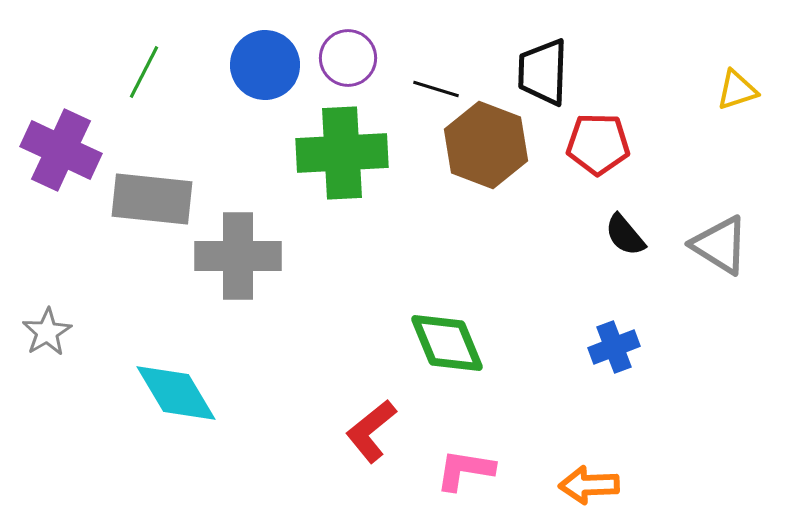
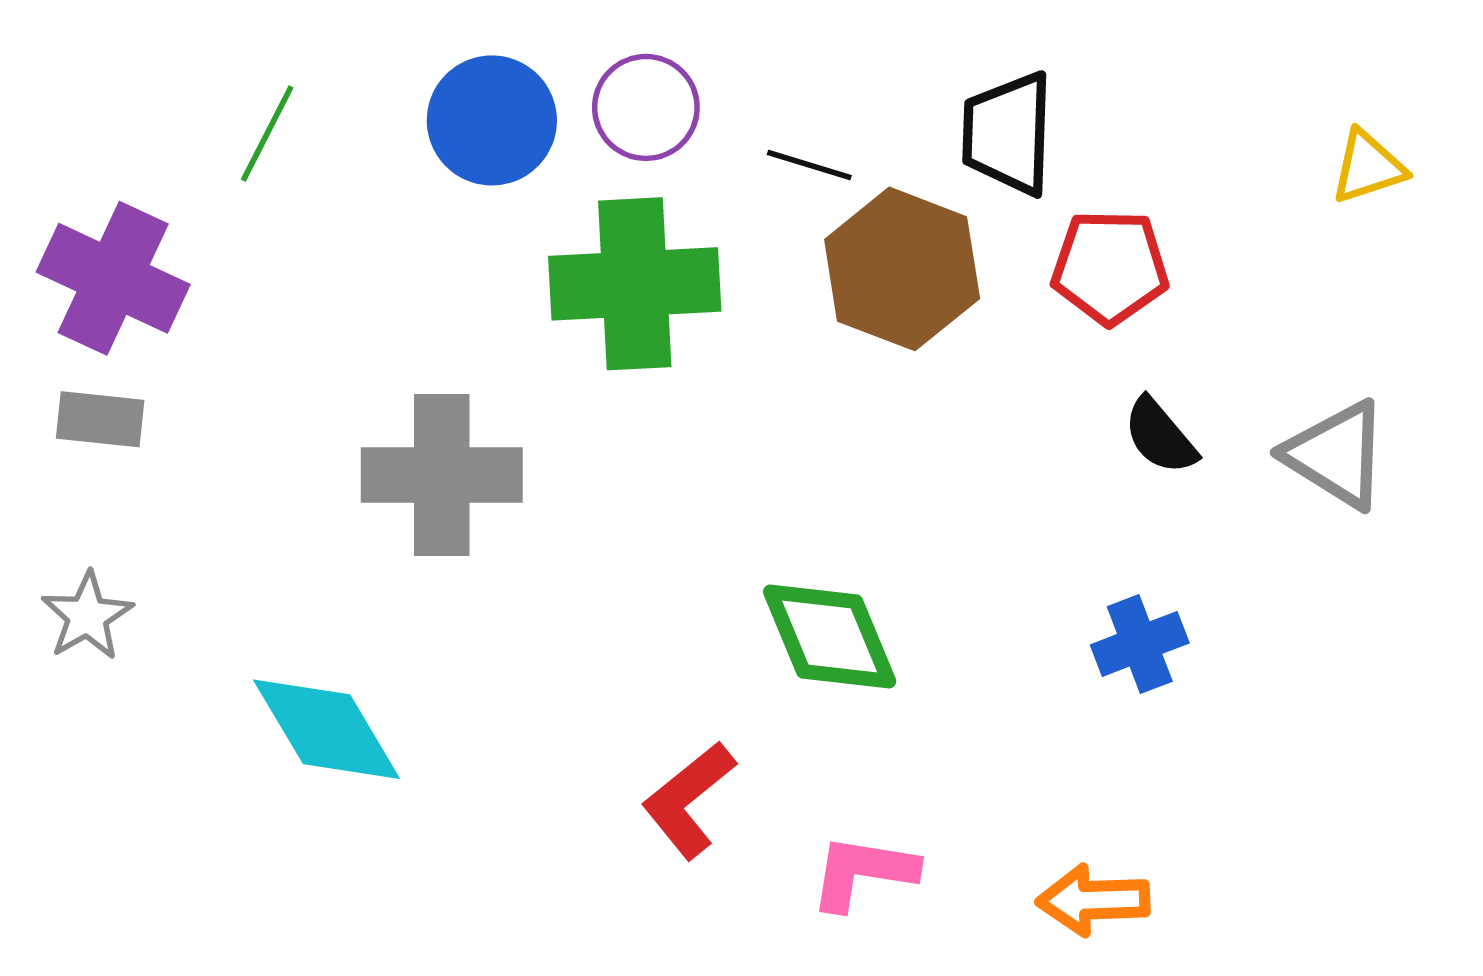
gray rectangle: (152, 199) -> (100, 419), moved, size x0.6

